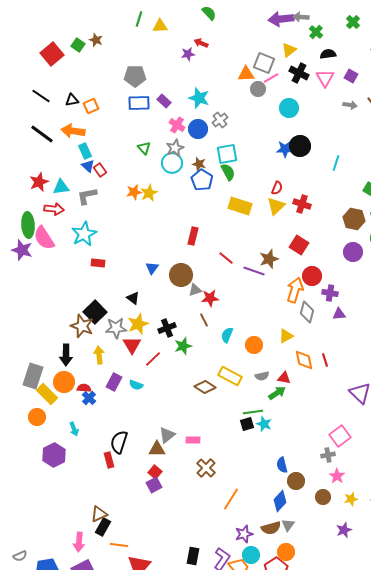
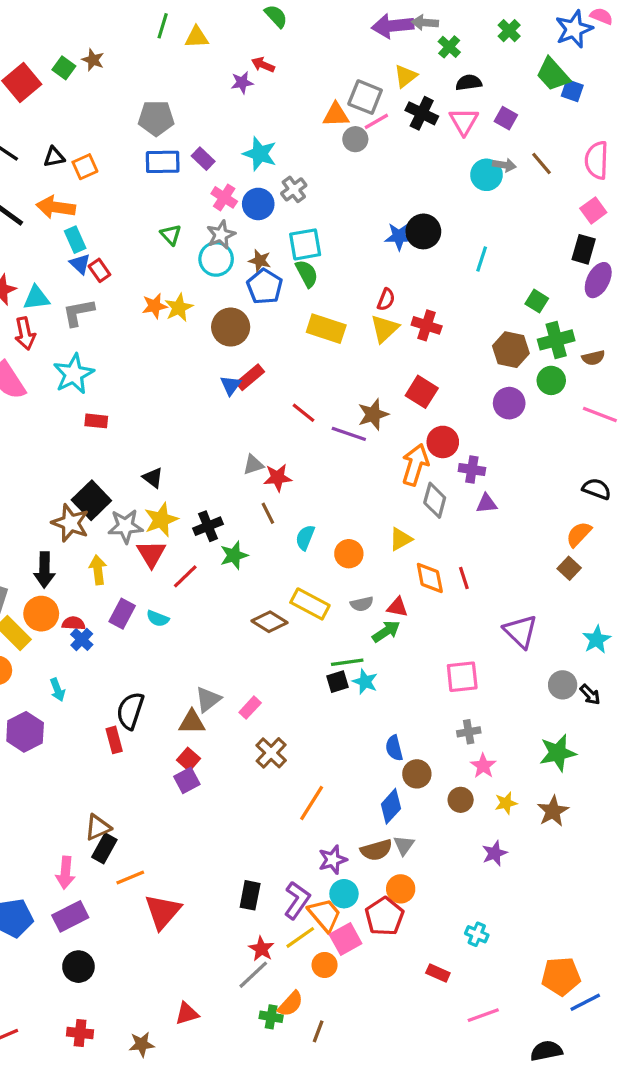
cyan circle: (289, 108) -> (486, 175), moved
red arrow: (54, 209) -> (25, 333), turned 72
red rectangle: (193, 236) -> (250, 377), turned 36
blue triangle: (152, 268) -> (231, 385), moved
brown circle: (181, 275) -> (231, 327), moved
pink square: (340, 436) -> (462, 677), moved, turned 30
pink rectangle: (193, 440) -> (250, 708), turned -48
orange line: (119, 545) -> (130, 878), turned -30

